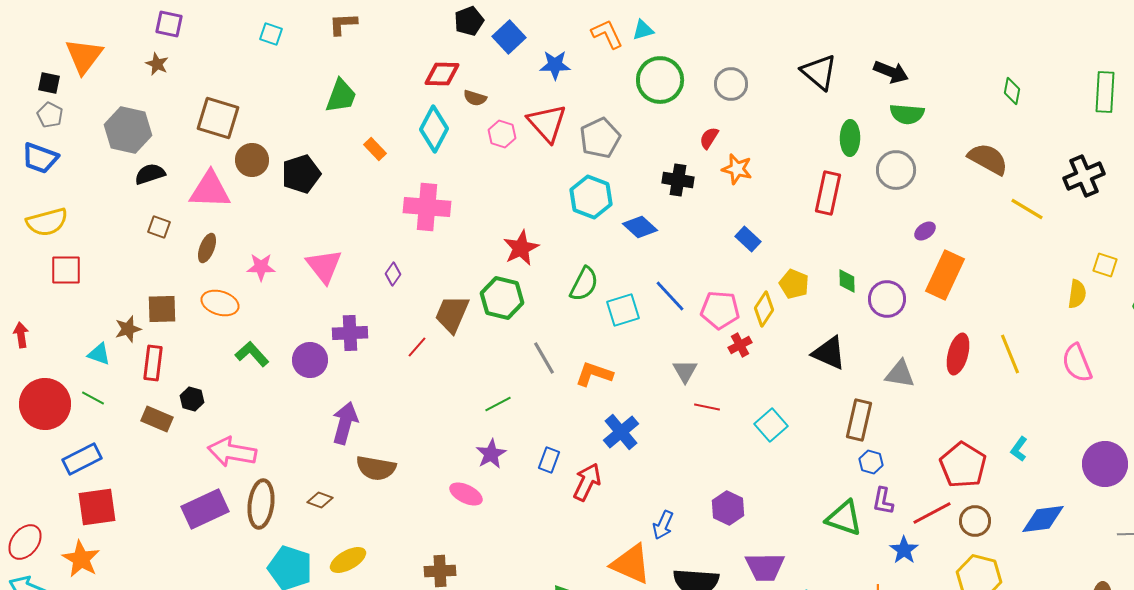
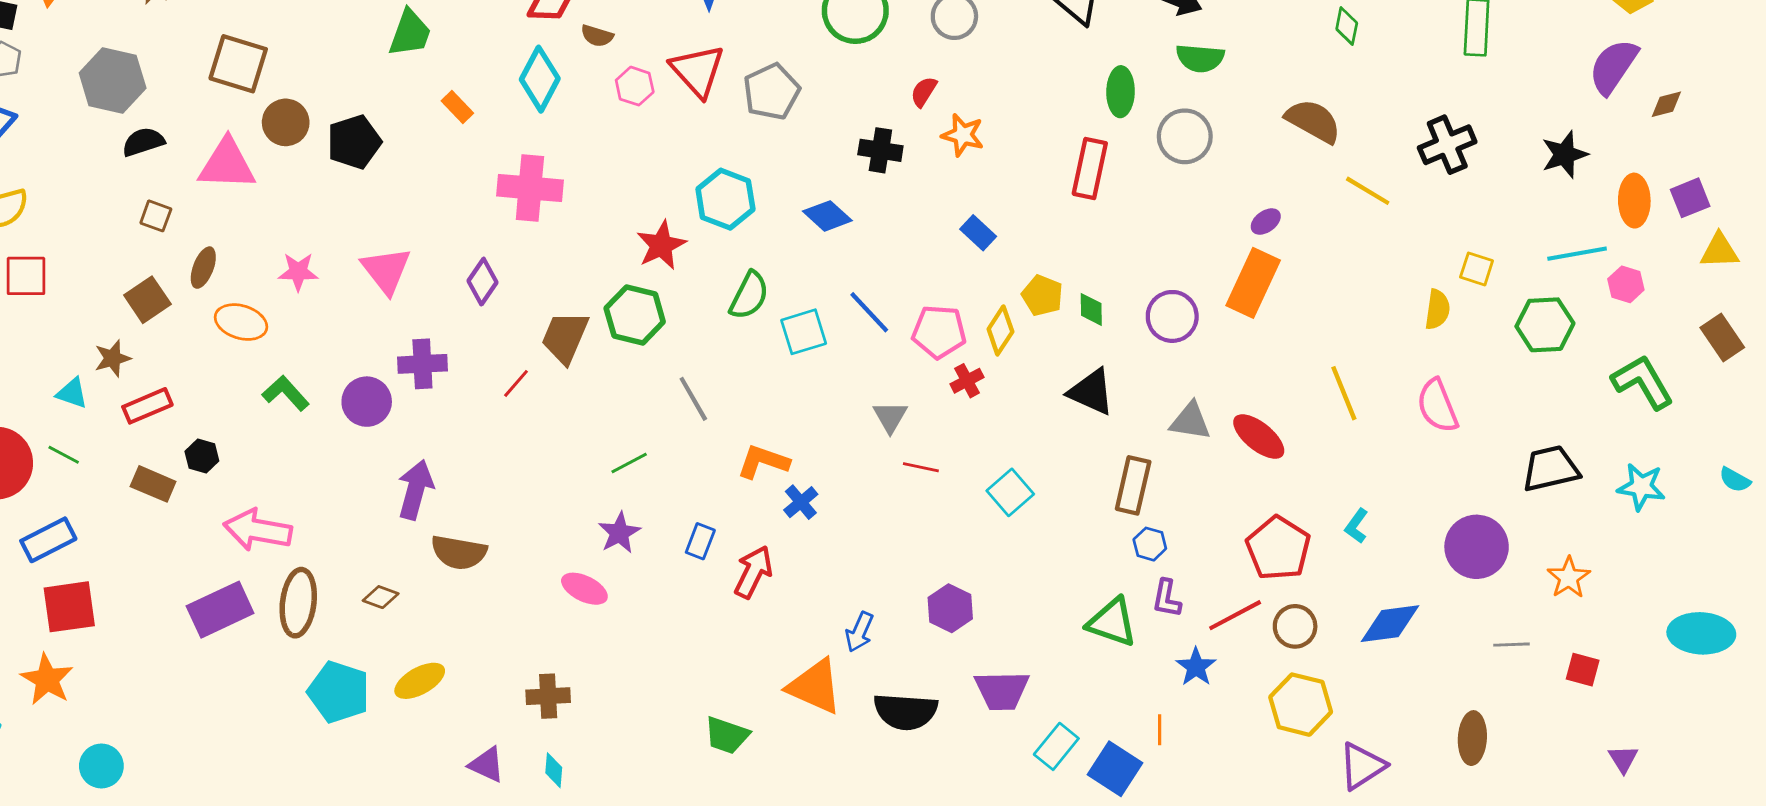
cyan hexagon: (591, 197) -> (725, 199), moved
purple ellipse: (925, 231) -> (1266, 222), moved
brown ellipse: (207, 248) -> (203, 268), moved
purple diamond: (393, 274) -> (483, 282), size x1.4
green diamond: (847, 281) -> (1091, 309), moved
brown square: (162, 309) -> (147, 300), moved, turned -32
red ellipse: (958, 354) -> (1259, 437), moved, turned -66
red rectangle: (153, 363) -> (147, 406), turned 60
orange L-shape: (594, 374) -> (763, 462), moved
blue cross: (621, 432) -> (801, 502), size x0.7

